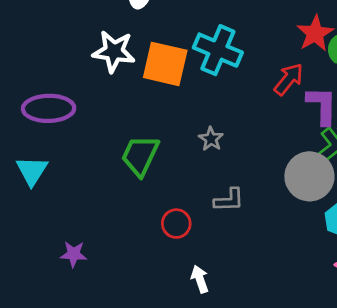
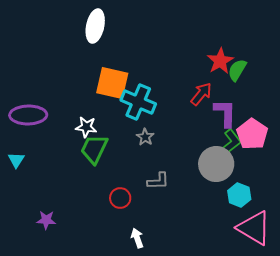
cyan cross: (218, 50) -> (138, 102), moved
white star: (114, 51) -> (86, 127), moved, size x0.7
cyan triangle: (32, 171) -> (16, 160), size x0.7

